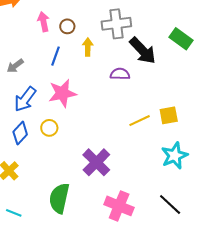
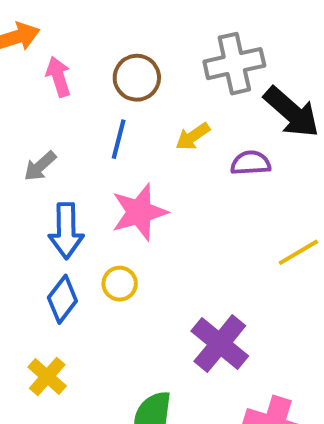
pink arrow: (43, 22) -> (58, 77), moved
brown circle: (67, 26) -> (137, 78), size x1.5
yellow arrow: (88, 47) -> (193, 136), moved, turned -120
blue arrow: (25, 99) -> (66, 231), turned -32

